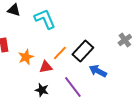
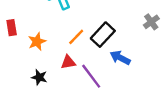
red triangle: (46, 67) -> (68, 62), moved
black star: (42, 90) -> (39, 77), moved

